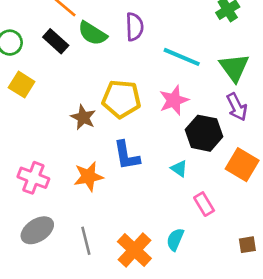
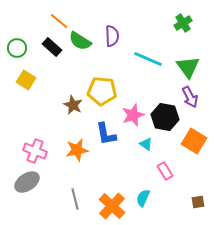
pink star: (174, 100) -> (133, 115), moved
gray ellipse: (37, 230) -> (27, 182), moved

